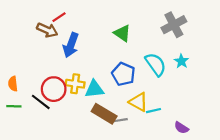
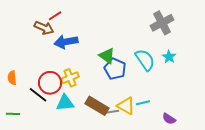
green triangle: (122, 33) -> (107, 56), moved
blue arrow: (71, 45) -> (66, 42), turned 60
yellow cross: (75, 84) -> (70, 78), turned -30
cyan triangle: (94, 89) -> (65, 103), moved
yellow triangle: (138, 102) -> (126, 106), moved
green line: (14, 106) -> (13, 114), moved

